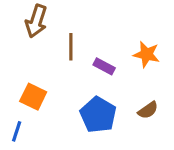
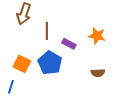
brown semicircle: (148, 110) -> (98, 73), turned 32
blue pentagon: (98, 115) -> (50, 63), moved

